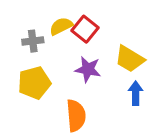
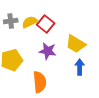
gray cross: (33, 41) -> (11, 21), moved

